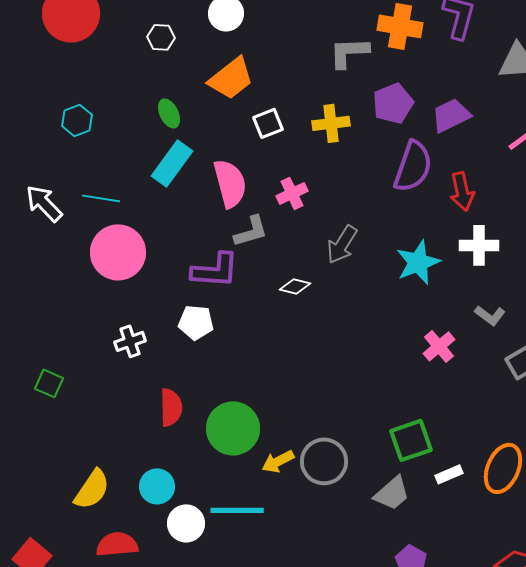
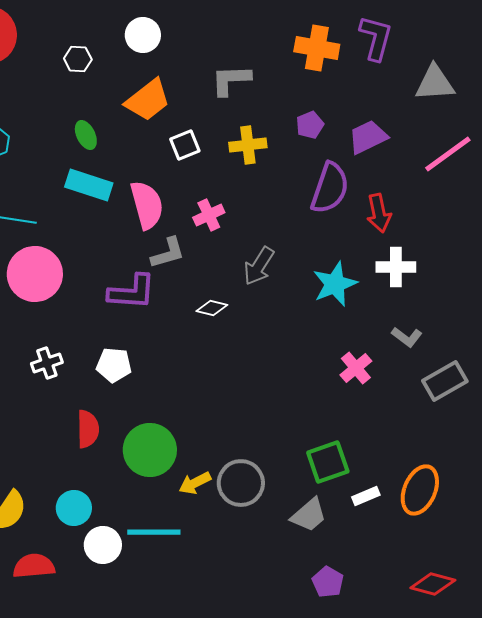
gray L-shape: (349, 52) -> (231, 80), moved
purple pentagon: (393, 103) -> (310, 125), size x0.7
cyan rectangle: (172, 163) -> (89, 185), turned 72
white pentagon: (196, 322) -> (114, 365), moved

